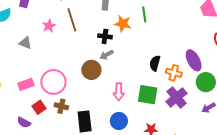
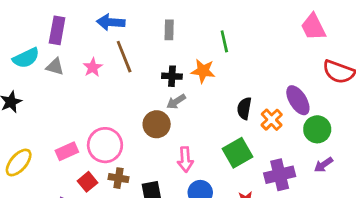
orange star: (123, 24) -> (203, 71), moved
gray triangle: (25, 43) -> (55, 67), moved
orange cross: (174, 73) -> (272, 120), turned 35
pink arrow: (119, 92) -> (185, 160), moved
green square: (148, 95) -> (238, 153), turned -35
purple cross: (177, 97) -> (280, 175), moved, turned 30

